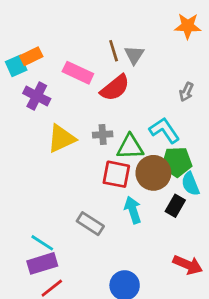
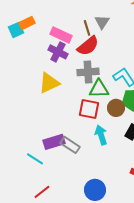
brown line: (114, 51) -> (87, 28), moved
purple cross: (37, 96) -> (58, 52), moved
gray cross: (103, 134) -> (88, 72), moved, size x1.5
brown circle: (153, 173) -> (116, 108), size x0.7
purple rectangle: (42, 263) -> (54, 142), moved

